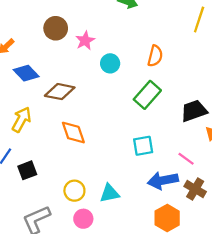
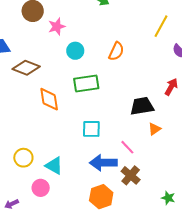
green rectangle: (147, 95) -> (86, 83), moved, turned 30
orange diamond: (73, 133) -> (49, 99), moved
cyan triangle: (109, 193) -> (54, 166), turned 30
pink circle: (83, 219) -> (41, 188), moved

